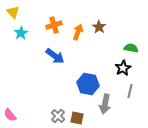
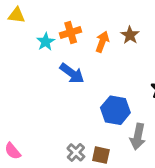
yellow triangle: (13, 12) -> (17, 15), turned -40
cyan star: (21, 33) -> (46, 42), moved

